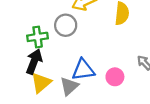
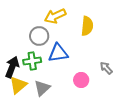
green cross: (38, 37) -> (32, 61), moved
blue triangle: (83, 70) -> (58, 53), moved

